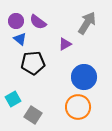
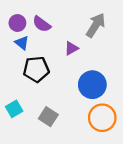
orange circle: (78, 107) -> (102, 118), moved
gray square: (33, 115) -> (48, 117), moved

